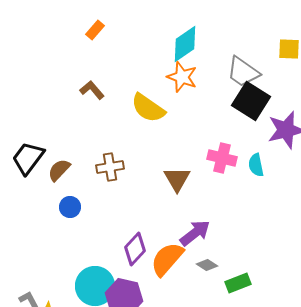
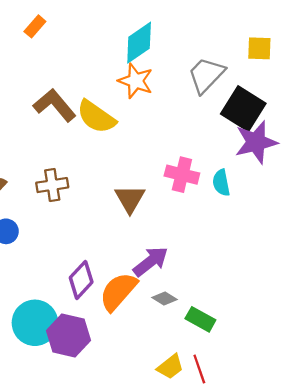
gray trapezoid: (243, 72) -> (206, 75), turned 99
brown L-shape: (92, 90) -> (55, 105), moved, size x1.5
black square: (251, 101) -> (243, 109), moved
green rectangle: (238, 283) -> (200, 319), turned 50

